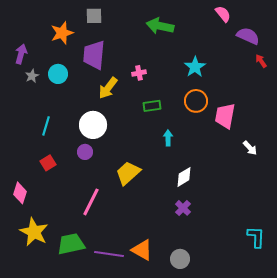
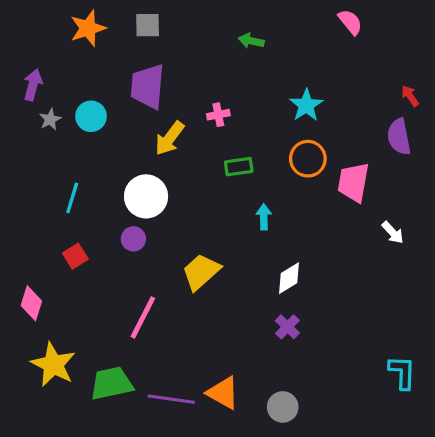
green arrow: (160, 26) -> (251, 41), size x0.6
orange star: (62, 33) -> (88, 28), moved
purple semicircle: (248, 36) -> (399, 137), moved, turned -125

